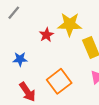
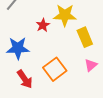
blue star: (20, 59) -> (18, 48), size x1.6

